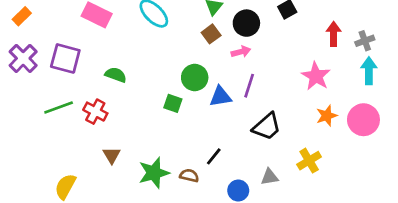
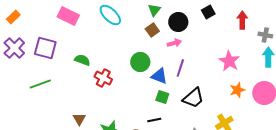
red arrow: (334, 34) -> (242, 20), moved
gray cross: (365, 41) -> (265, 35), turned 32
blue triangle: (221, 97) -> (159, 76), turned 30
green square: (173, 103) -> (162, 97), moved
red cross: (95, 112) -> (103, 78), moved
black line: (214, 156) -> (154, 120), turned 40

